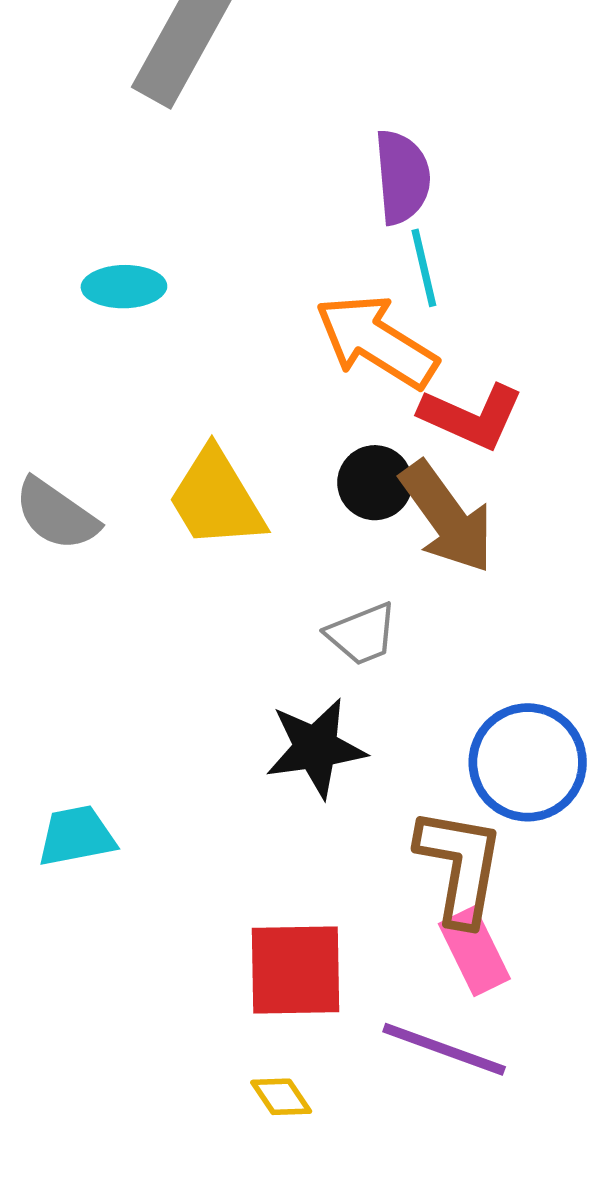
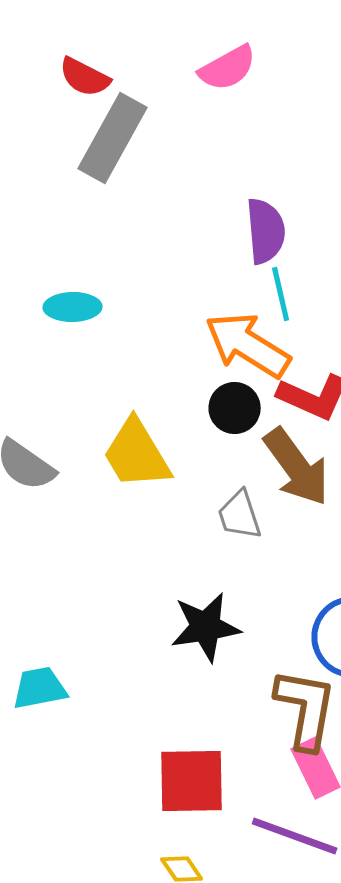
black circle: (375, 483) -> (235, 408), moved
gray trapezoid: (362, 634) -> (240, 515), moved, turned 94

